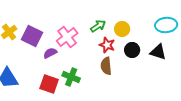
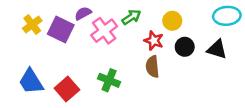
green arrow: (98, 26) -> (131, 17), moved
purple semicircle: (50, 53) -> (83, 13), moved
red square: (49, 84) -> (67, 89), moved, turned 30

